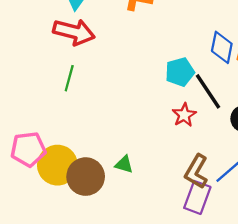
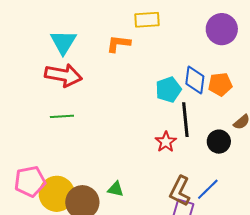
cyan pentagon: (180, 72) -> (168, 90), moved
green line: (69, 78) -> (62, 116), turned 75
black line: (208, 91) -> (185, 120), turned 32

